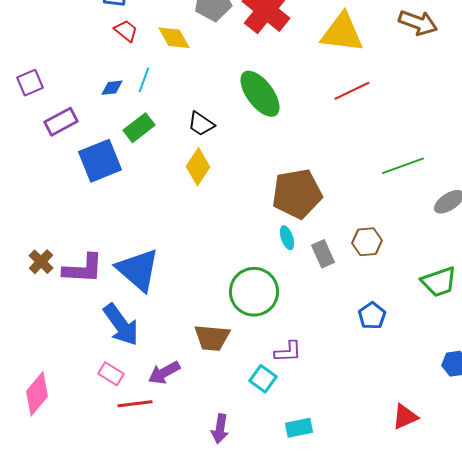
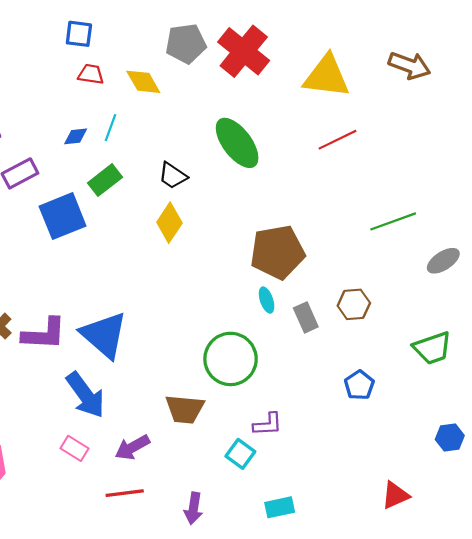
red trapezoid: (126, 31) -> (91, 74), turned -30
red line: (135, 404) -> (125, 493), moved

